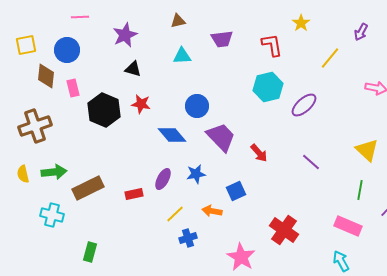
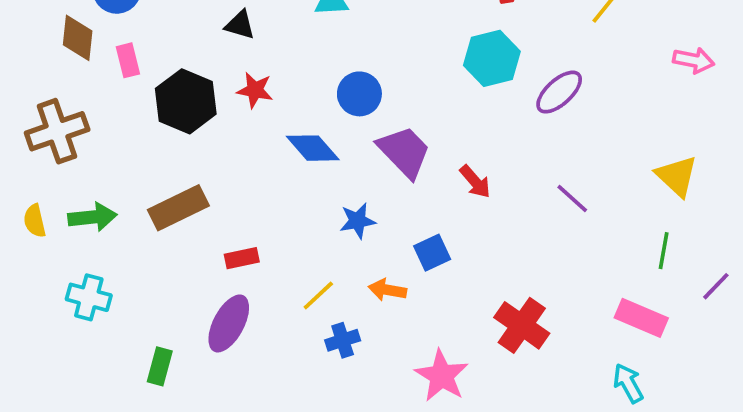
purple ellipse: (163, 179) -> (229, 323), moved, size x1.4
brown rectangle: (88, 188) -> (178, 208), moved

